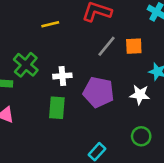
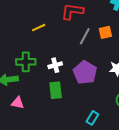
green cross: (26, 65) -> (26, 62), turned -30
purple pentagon: (99, 92) -> (85, 72), turned 30

